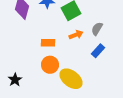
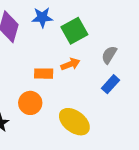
orange arrow: (76, 35) -> (70, 64), moved
orange circle: (50, 65) -> (30, 103), moved

